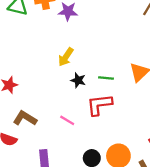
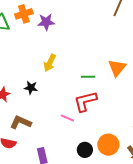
black star: (78, 80) -> (31, 88), moved
pink line: (67, 120) -> (67, 118), moved

